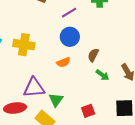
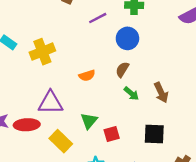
blue circle: (70, 37) -> (127, 38), moved
yellow cross: (24, 45) -> (42, 52), turned -35
green triangle: (56, 100) -> (89, 121), moved

